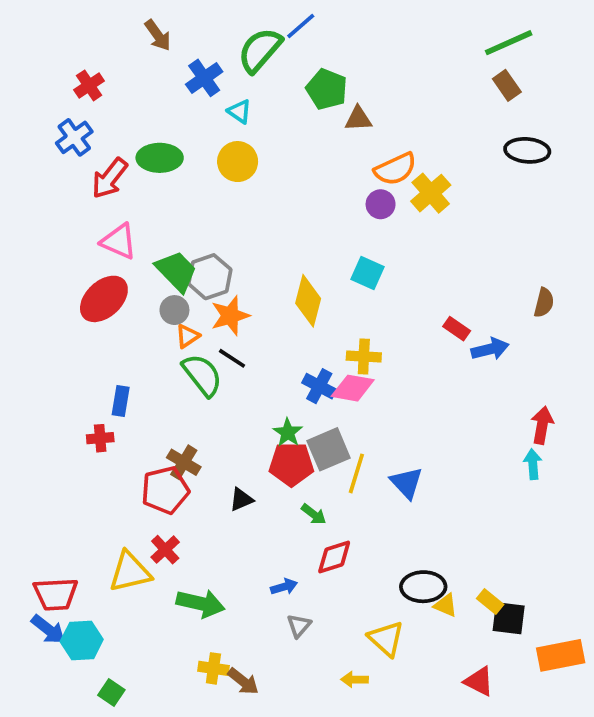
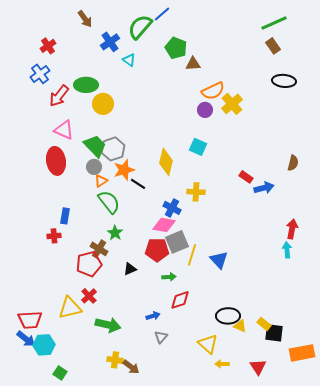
yellow circle: (238, 162) -> (103, 104), moved
red ellipse: (104, 299) -> (56, 161), turned -56
black line: (232, 358) -> (138, 184), moved
pink diamond: (353, 388) -> (164, 225), moved
green star: (288, 433) -> (115, 233), moved
green arrow: (314, 514) -> (169, 277), turned -40
yellow arrow: (355, 680) -> (222, 364), moved
red triangle: (479, 681) -> (258, 367), turned 30

